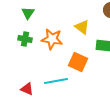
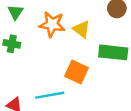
orange star: (52, 39) -> (52, 24), moved

